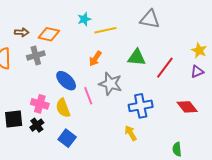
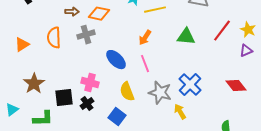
red line: (165, 68) -> (222, 31), moved
gray star: (110, 84) -> (160, 93), moved
pink line: (88, 96) -> (145, 64), moved
blue cross: (141, 106) -> (190, 85), turned -35
yellow semicircle: (63, 108) -> (127, 92), moved

